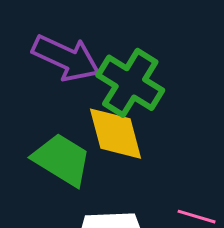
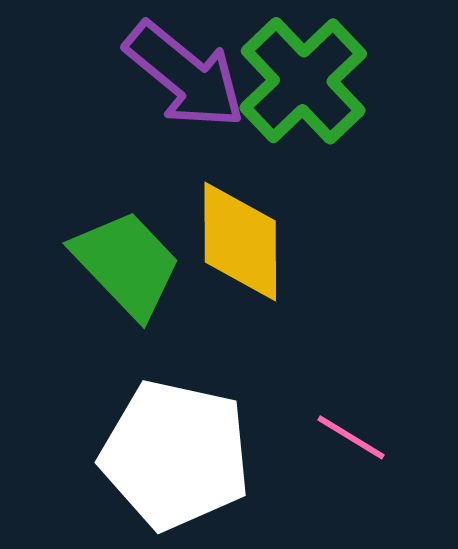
green cross: (130, 83) -> (303, 81), moved

